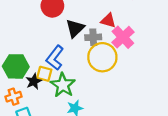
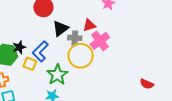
red triangle: (108, 21) -> (89, 25), turned -40
black star: (34, 81) -> (19, 47), moved
green star: (63, 85) -> (57, 75), moved

